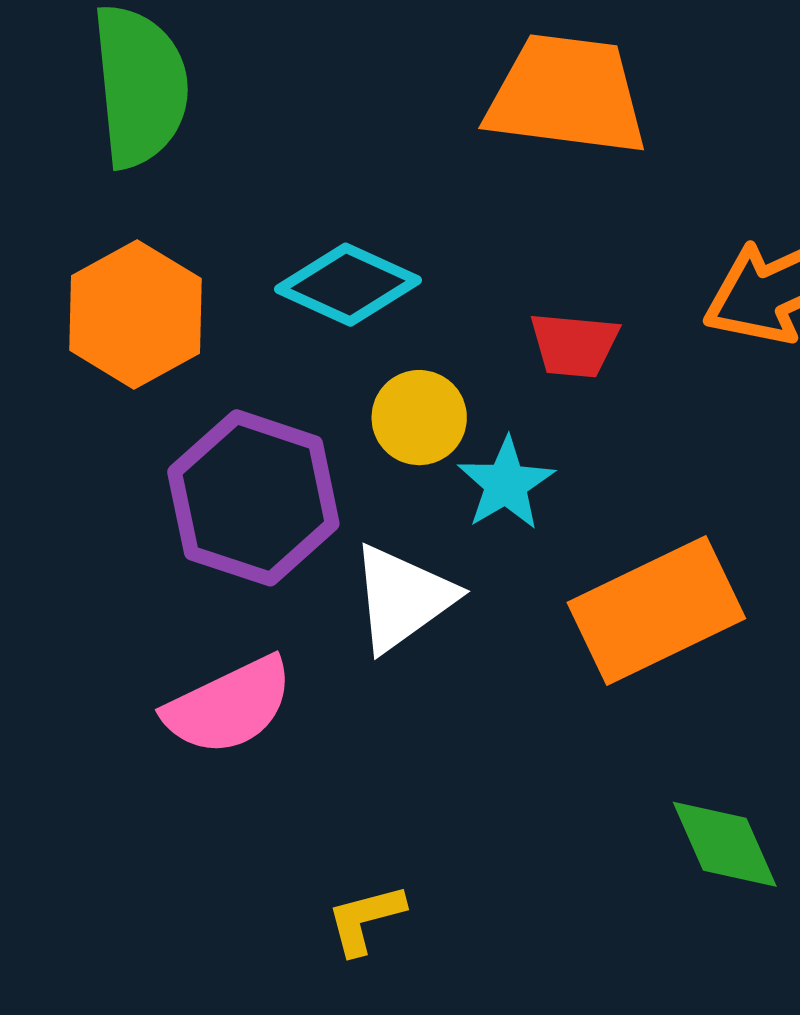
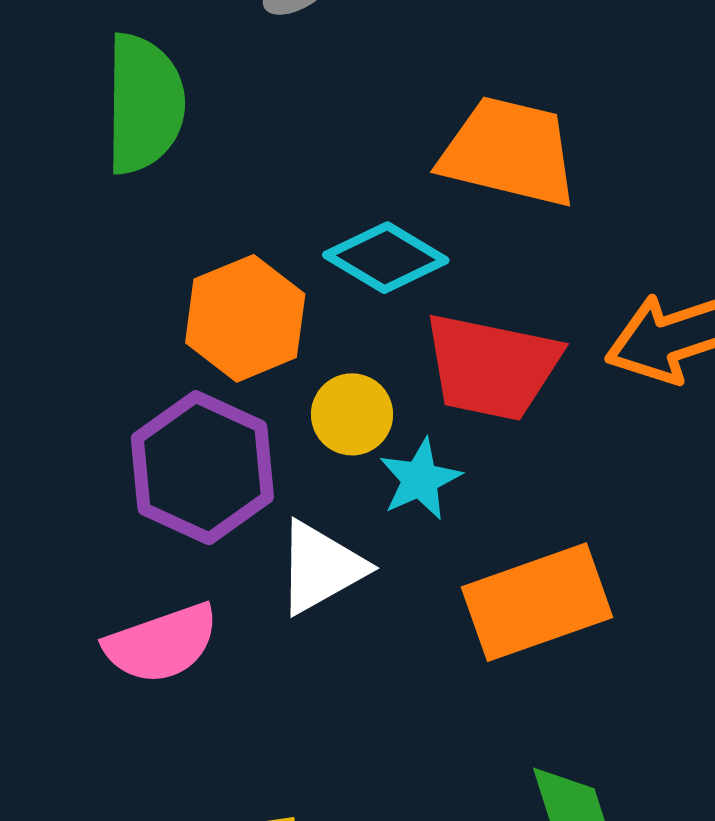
cyan diamond: (348, 285) -> (386, 258), moved
orange hexagon: (135, 314) -> (245, 318), moved
red trapezoid: (574, 345) -> (492, 367), size x1.8

